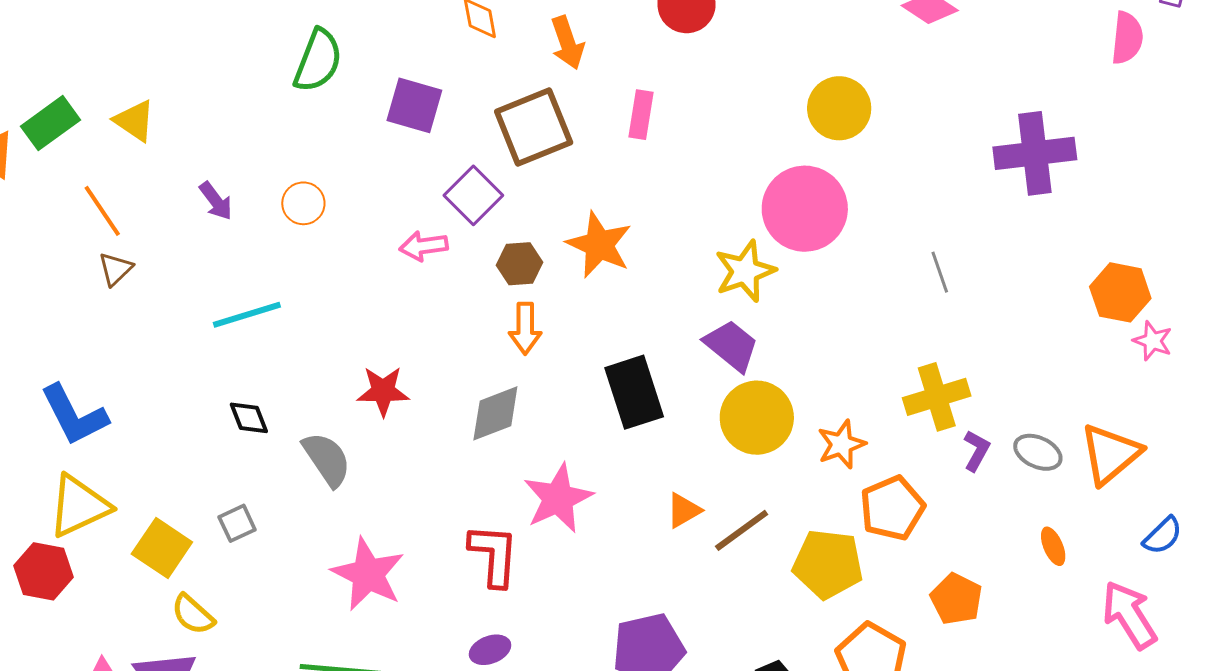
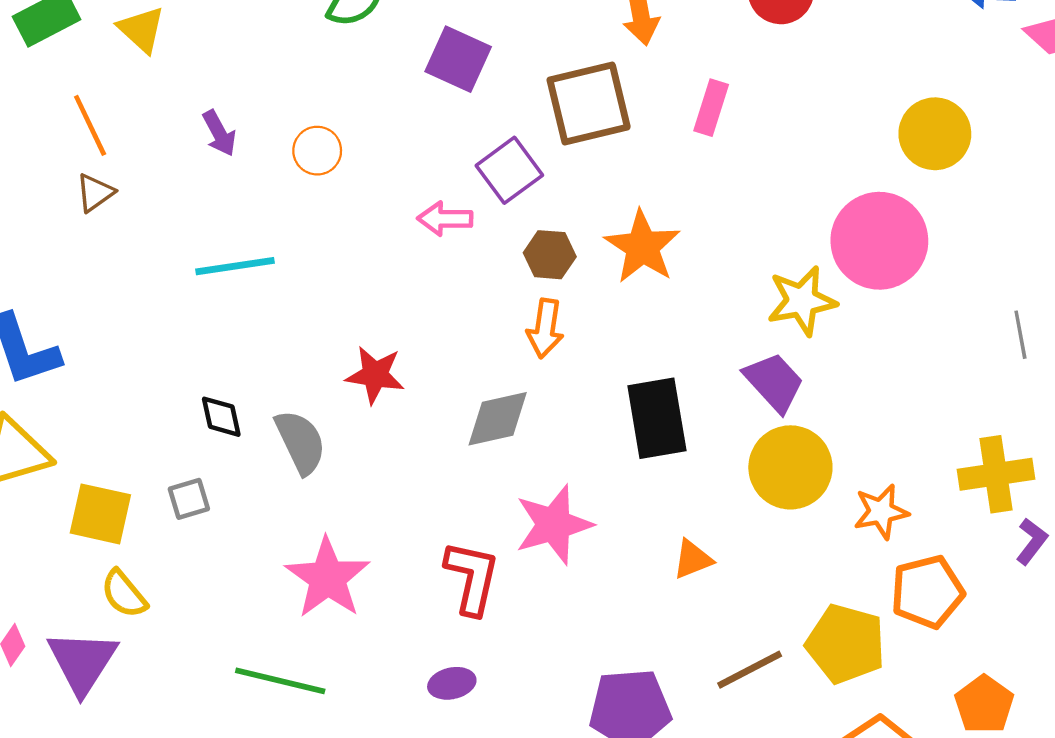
black diamond: (249, 418) -> (221, 417), moved
brown line: (742, 530) -> (750, 670), moved
yellow square: (162, 548) -> (100, 514), turned -30

